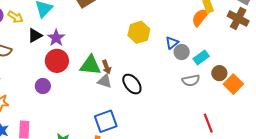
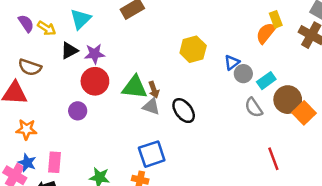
purple star: (56, 38) -> (95, 54), turned 30
brown circle: (219, 73) -> (288, 100), size x1.5
gray semicircle: (191, 80) -> (254, 108), turned 66

